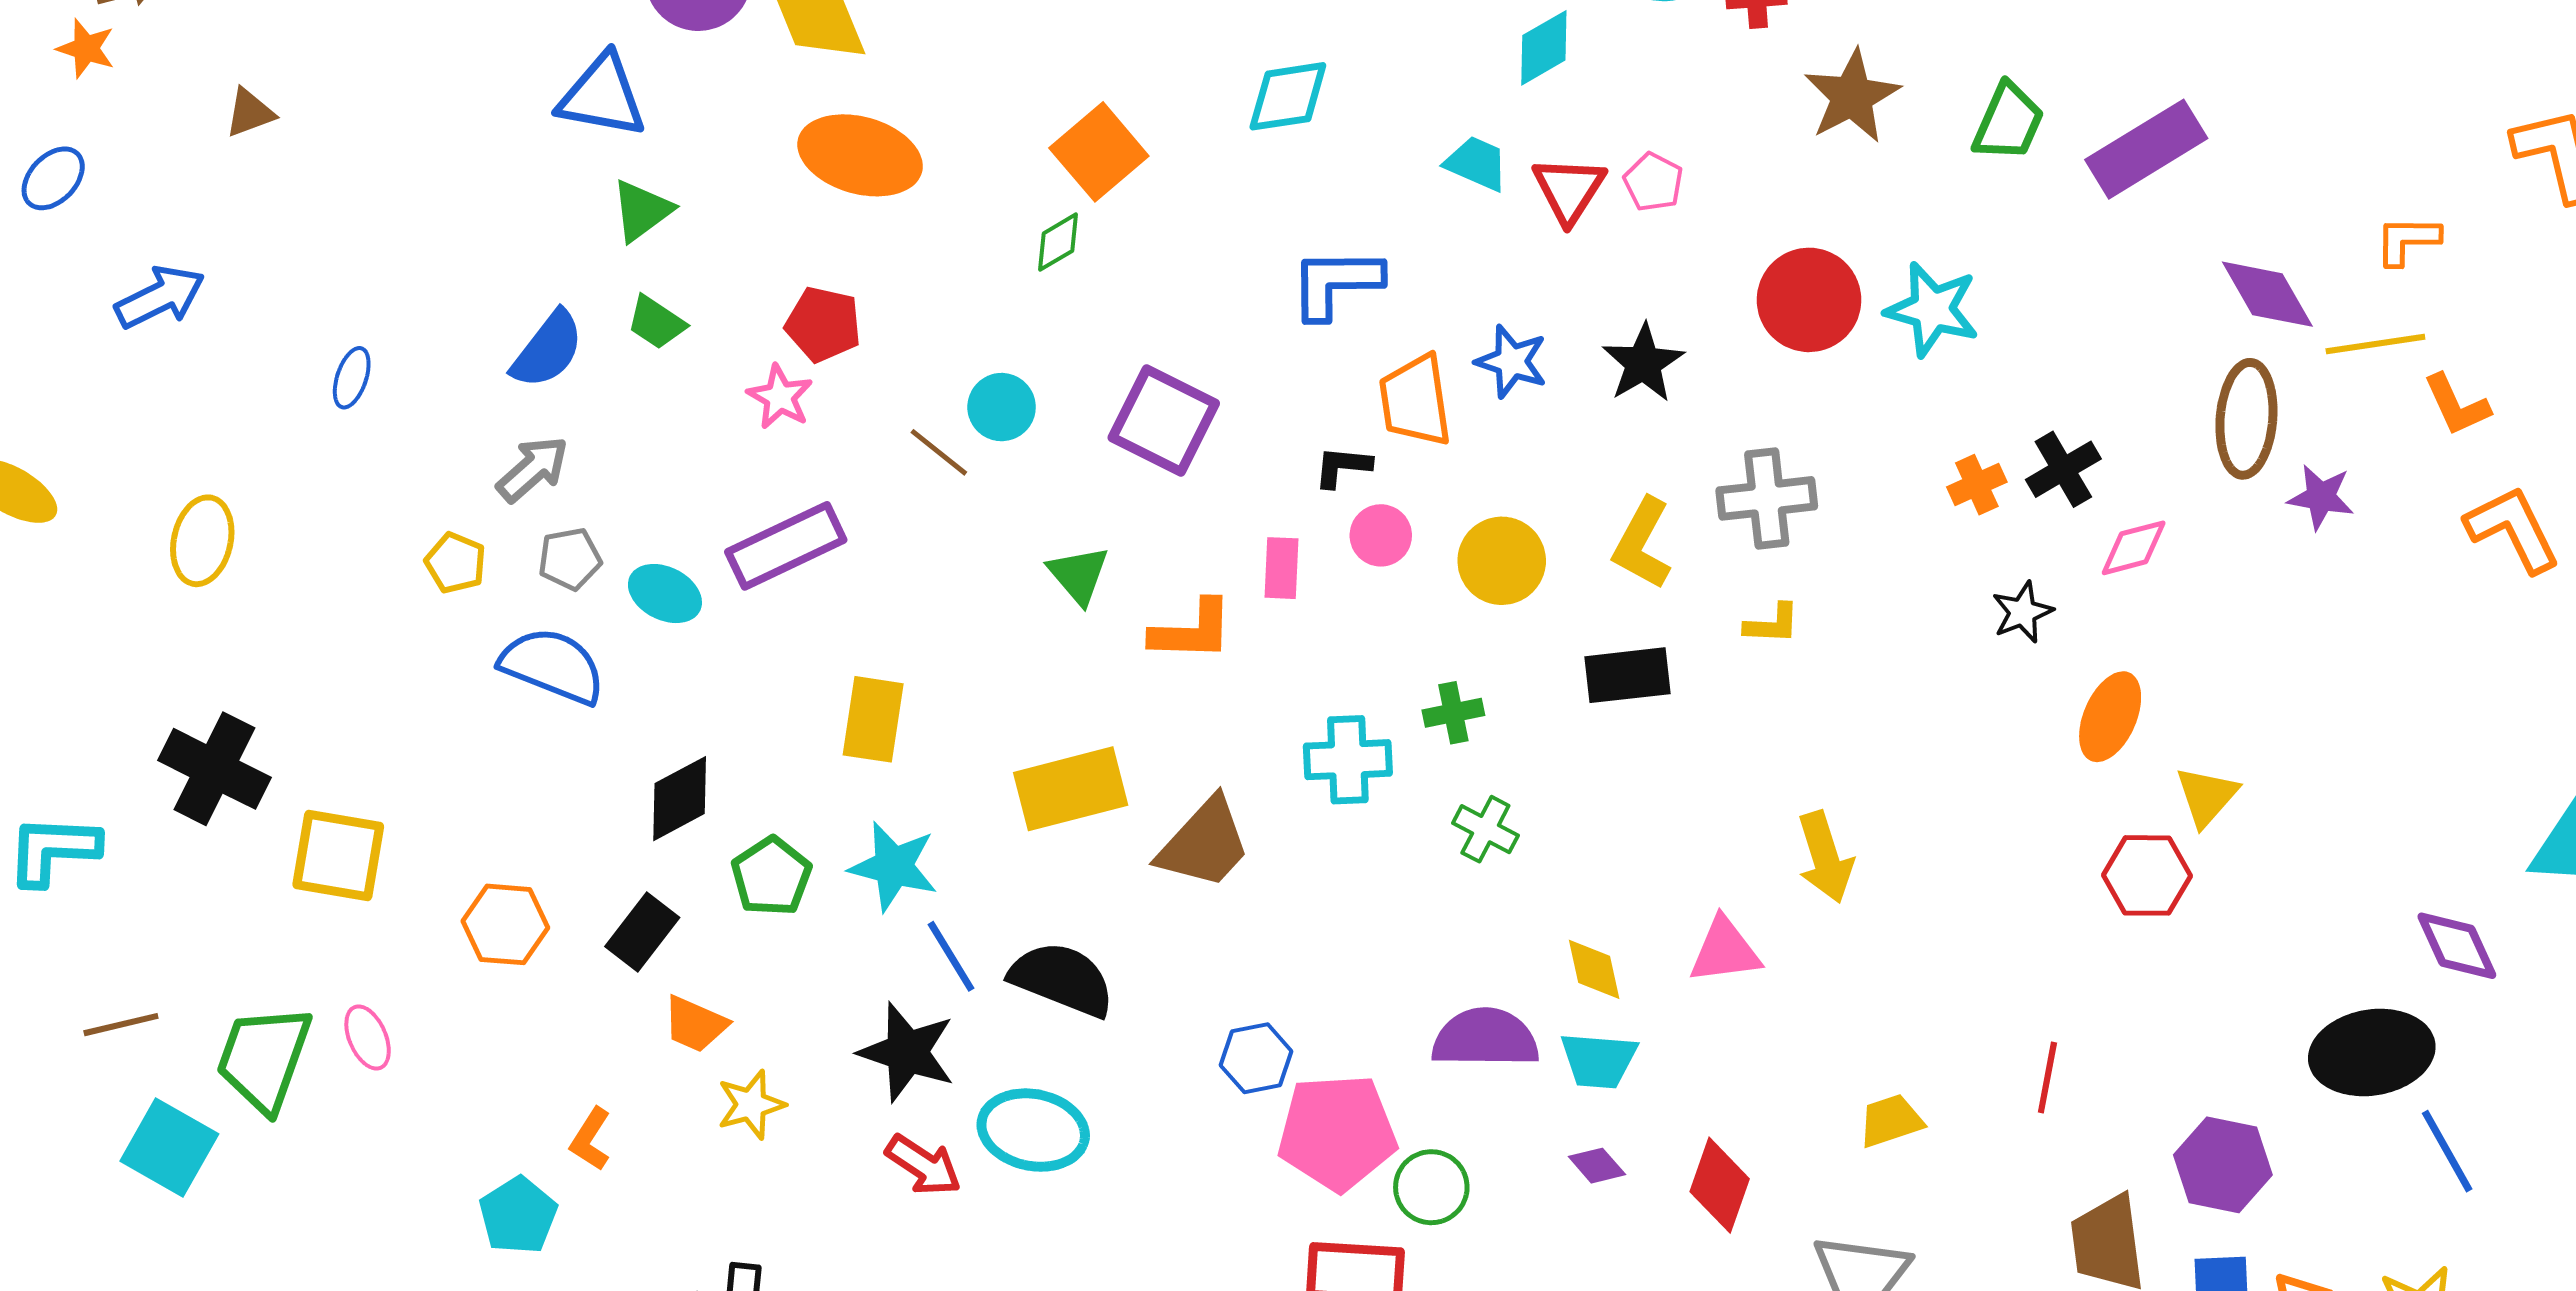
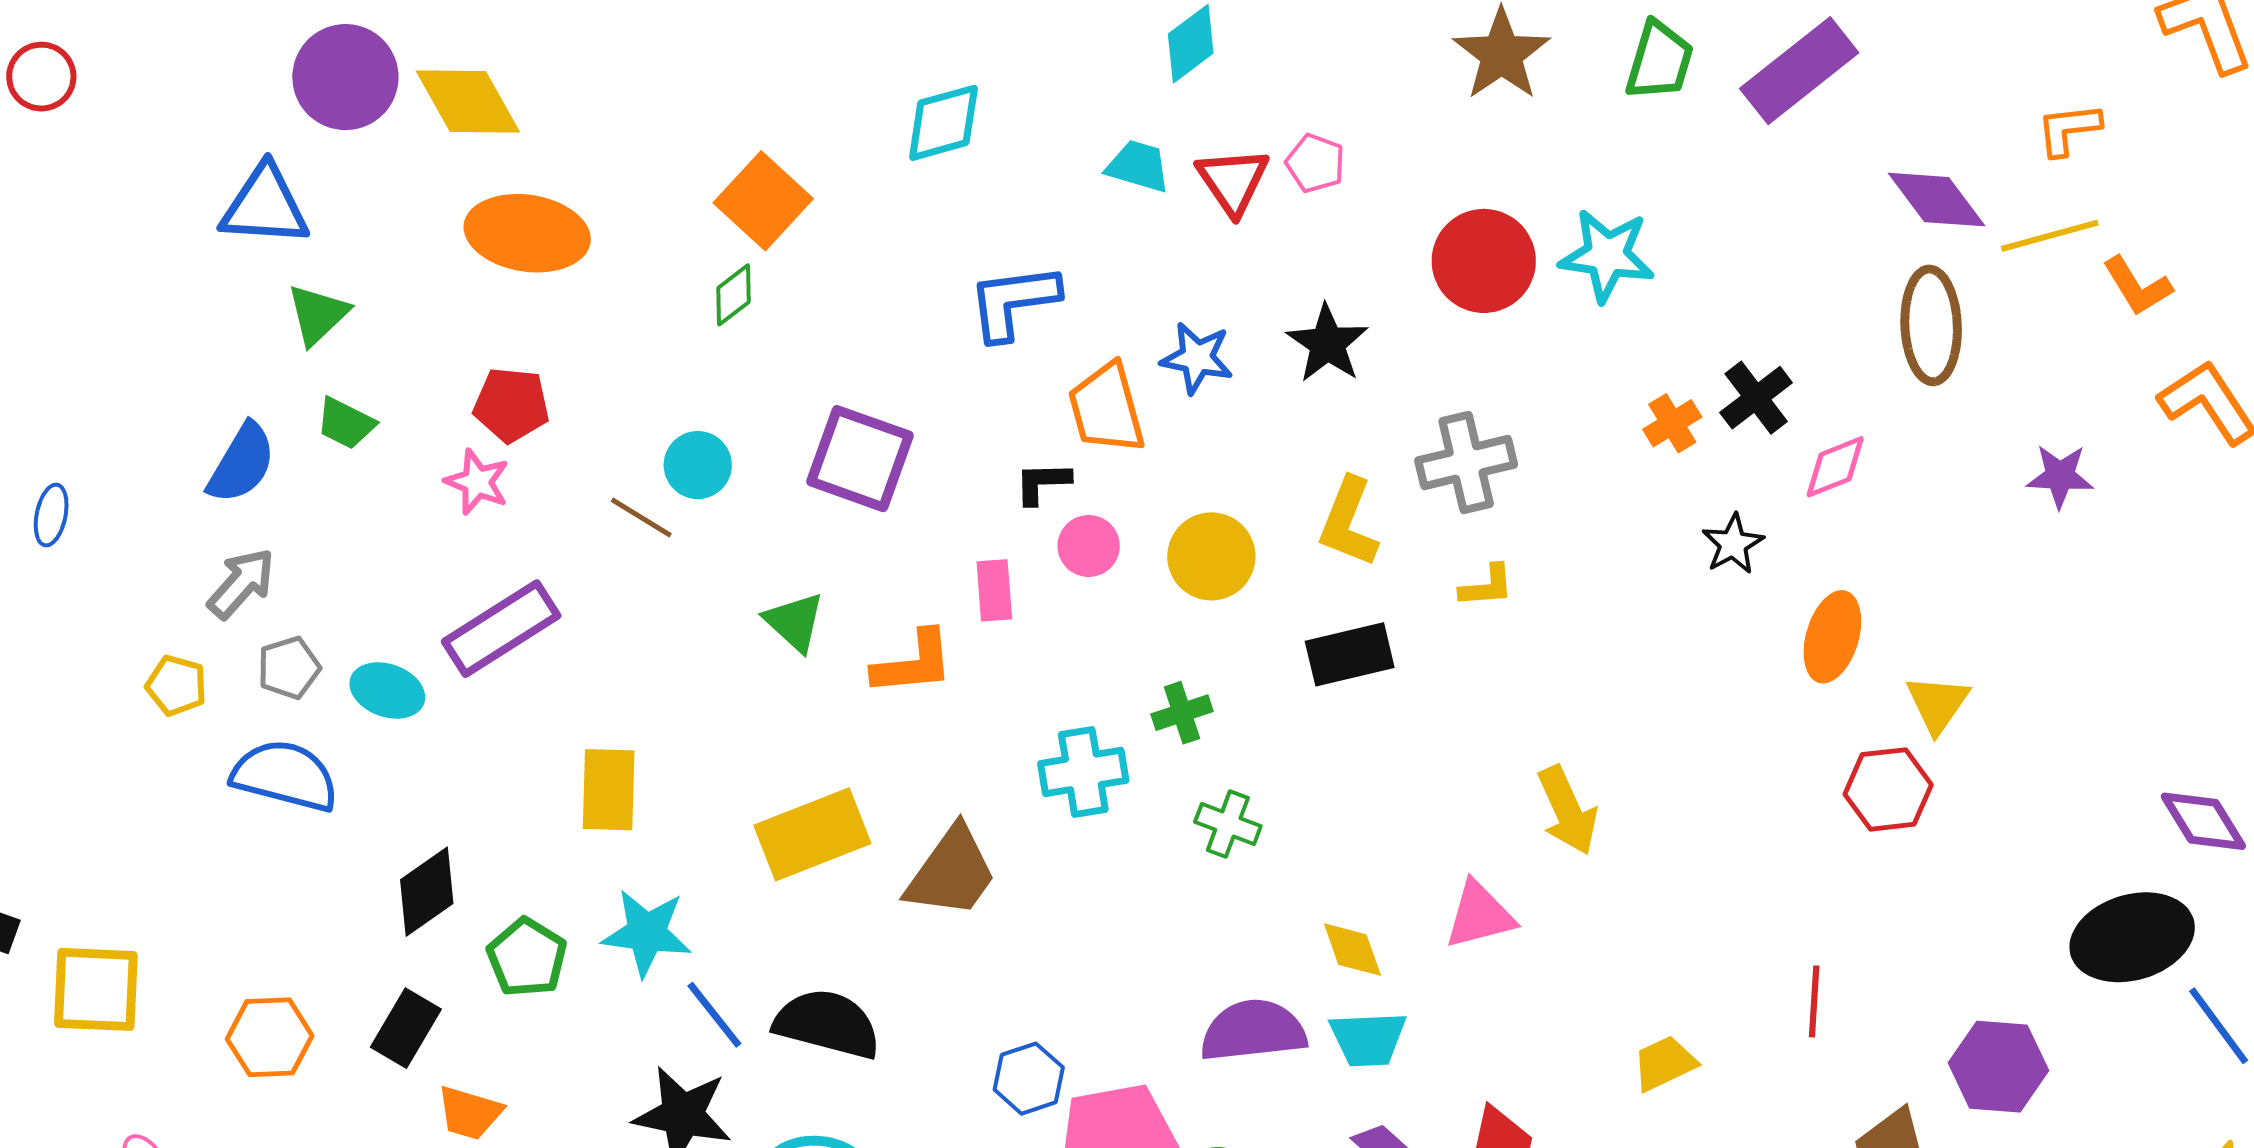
purple star: (2321, 497) -> (2060, 476), moved

